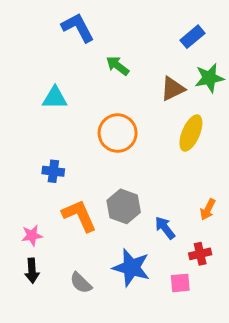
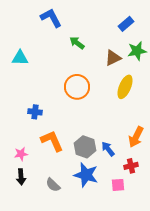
cyan triangle: (55, 98) -> (20, 58), moved
gray hexagon: (124, 206) -> (85, 147), moved
orange arrow: (208, 209) -> (136, 137), size x1.5

